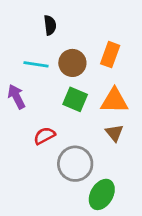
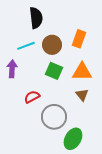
black semicircle: (50, 25) -> (36, 18), size x1.5
cyan line: (36, 64) -> (26, 46), turned -30
purple arrow: (16, 97) -> (12, 69), turned 30

